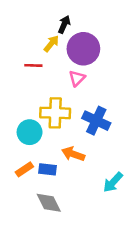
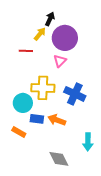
orange rectangle: (24, 169) -> (19, 132), turned 64
blue rectangle: (47, 169) -> (37, 119), moved
cyan arrow: (113, 182) -> (88, 142), turned -42
gray diamond: (49, 203) -> (59, 159), moved

